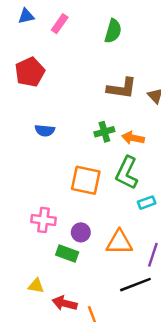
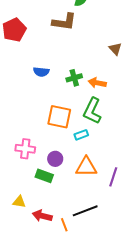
brown L-shape: (122, 88) -> (64, 22), moved
blue semicircle: (45, 130) -> (41, 72), moved
cyan rectangle: (147, 203) -> (81, 135), moved
black line: (135, 285) -> (85, 211), moved

